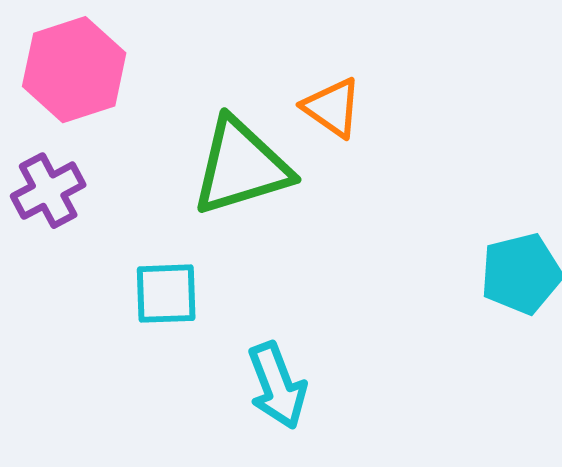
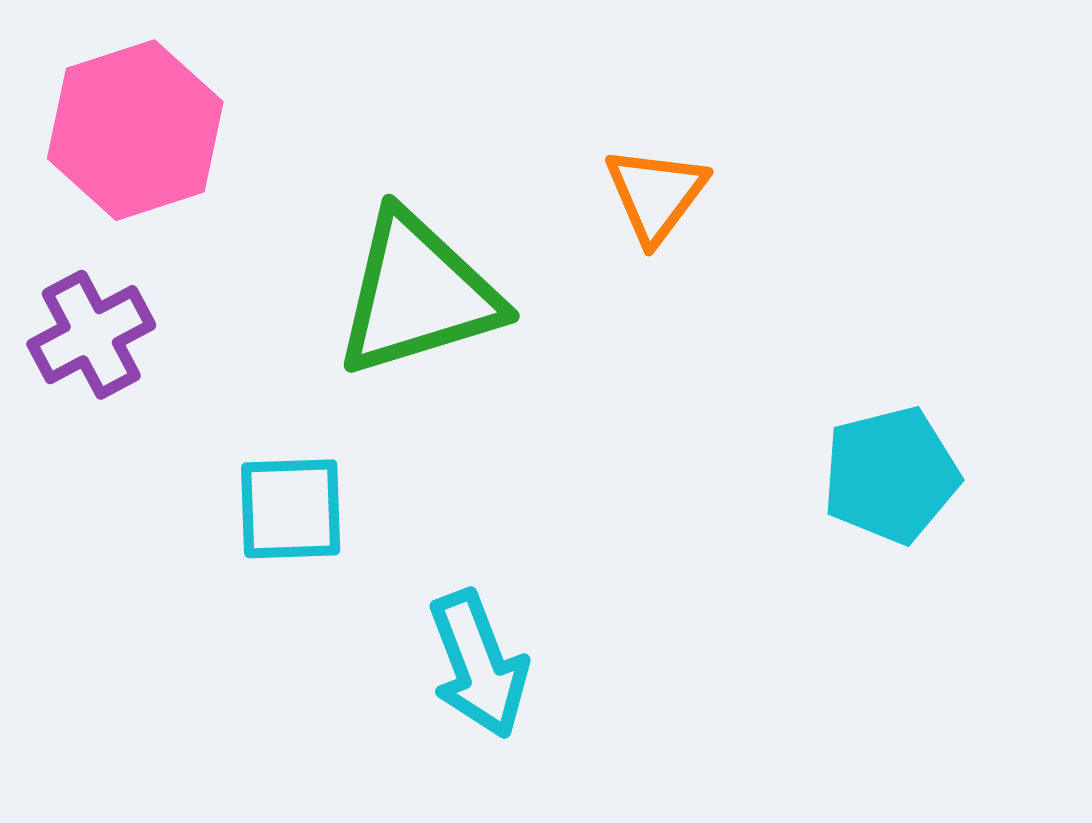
orange triangle: (332, 108) -> (656, 194), moved, turned 32

